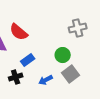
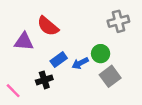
blue arrow: (46, 80) -> (80, 63), moved

